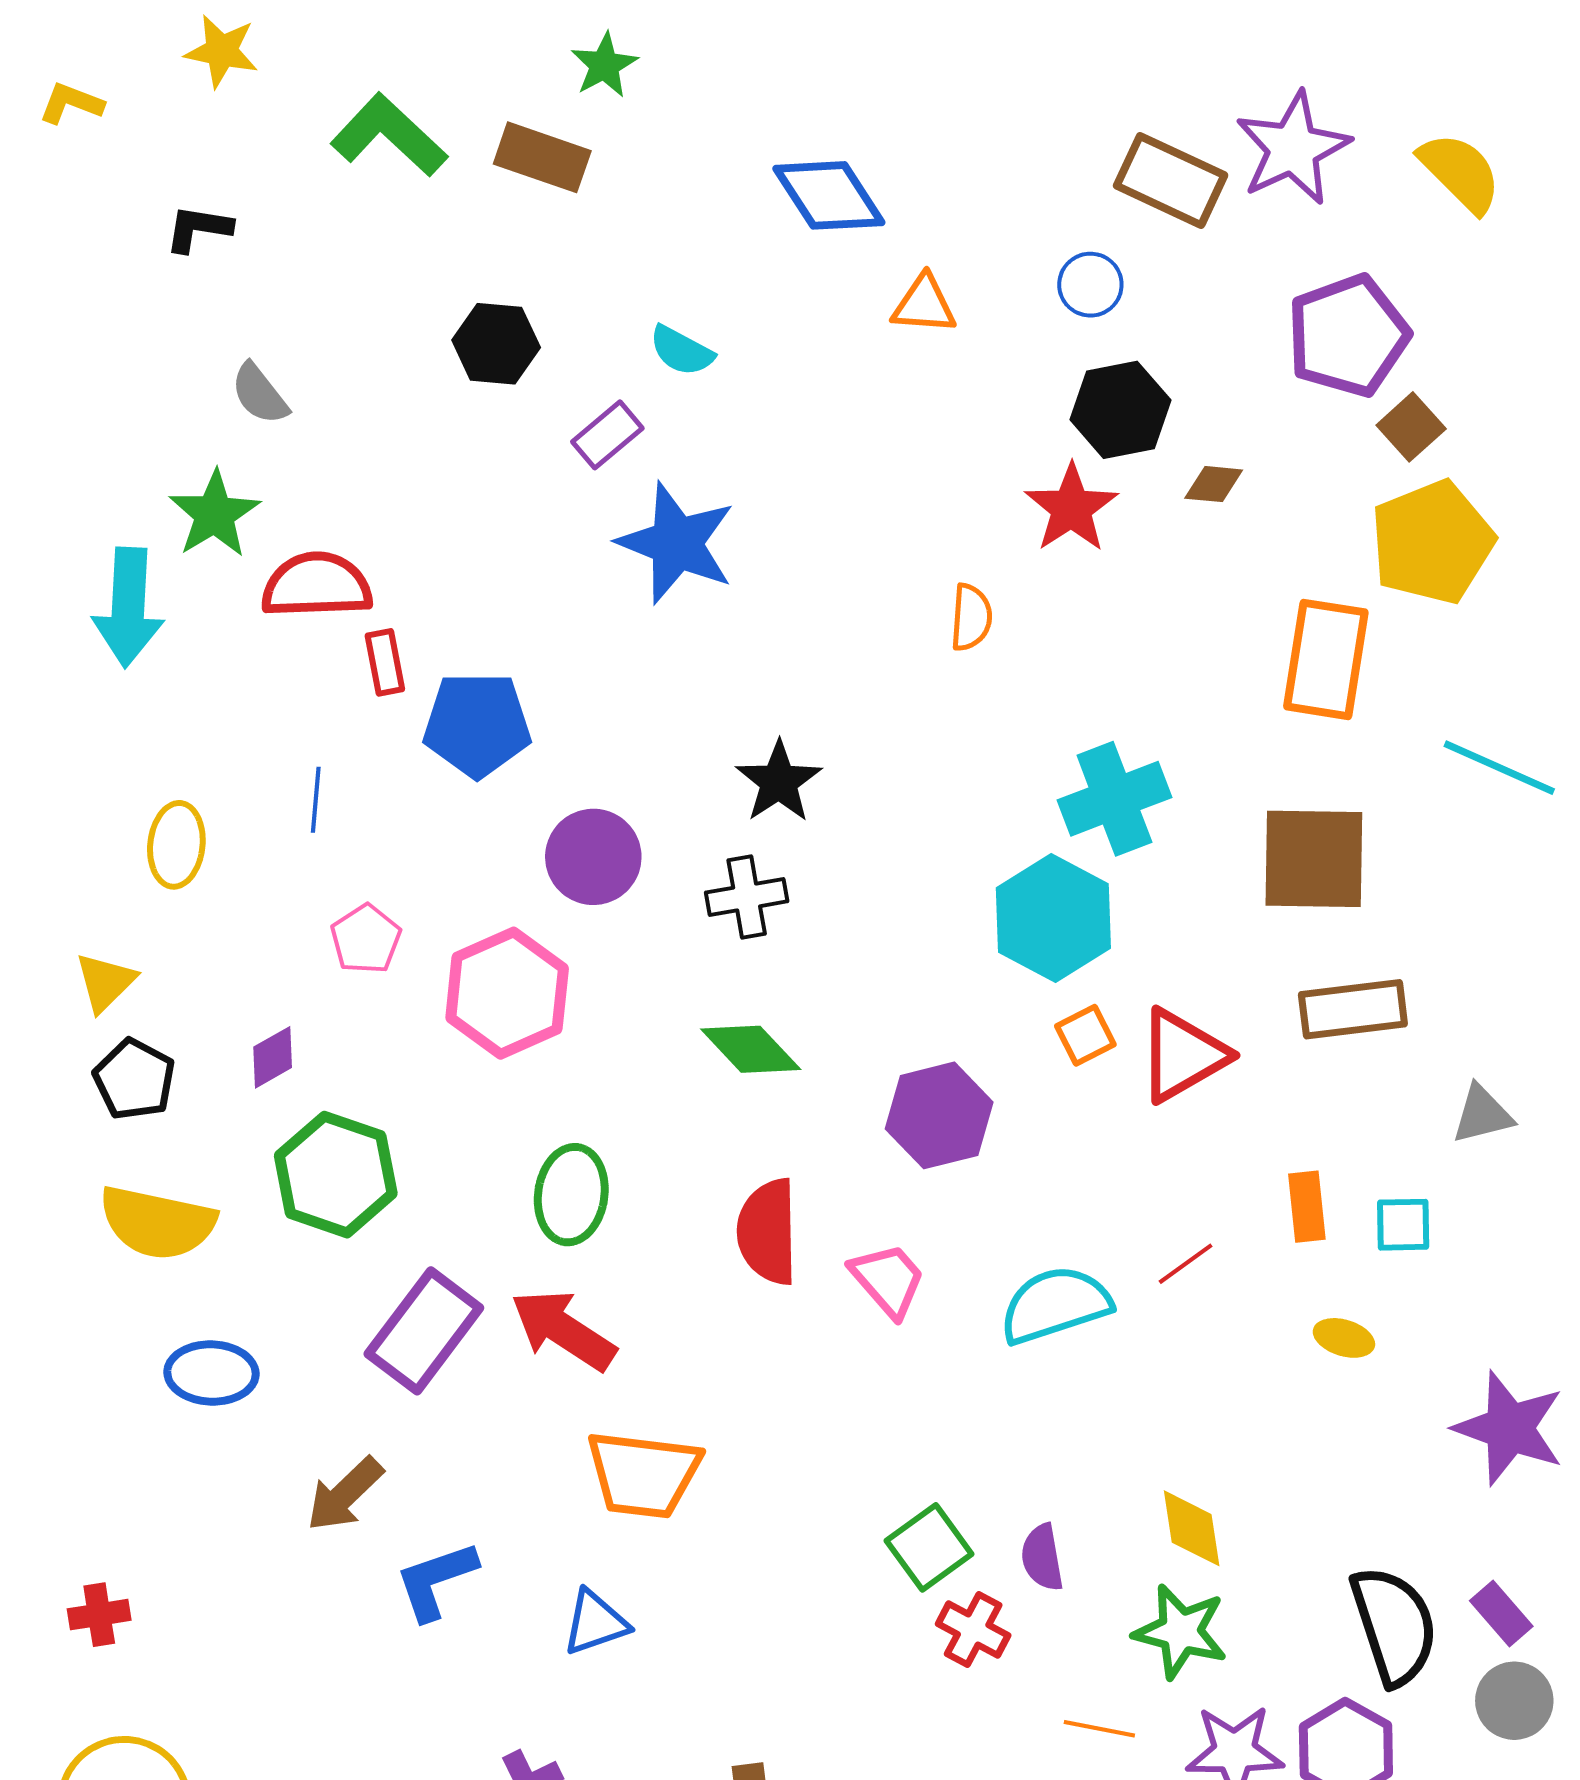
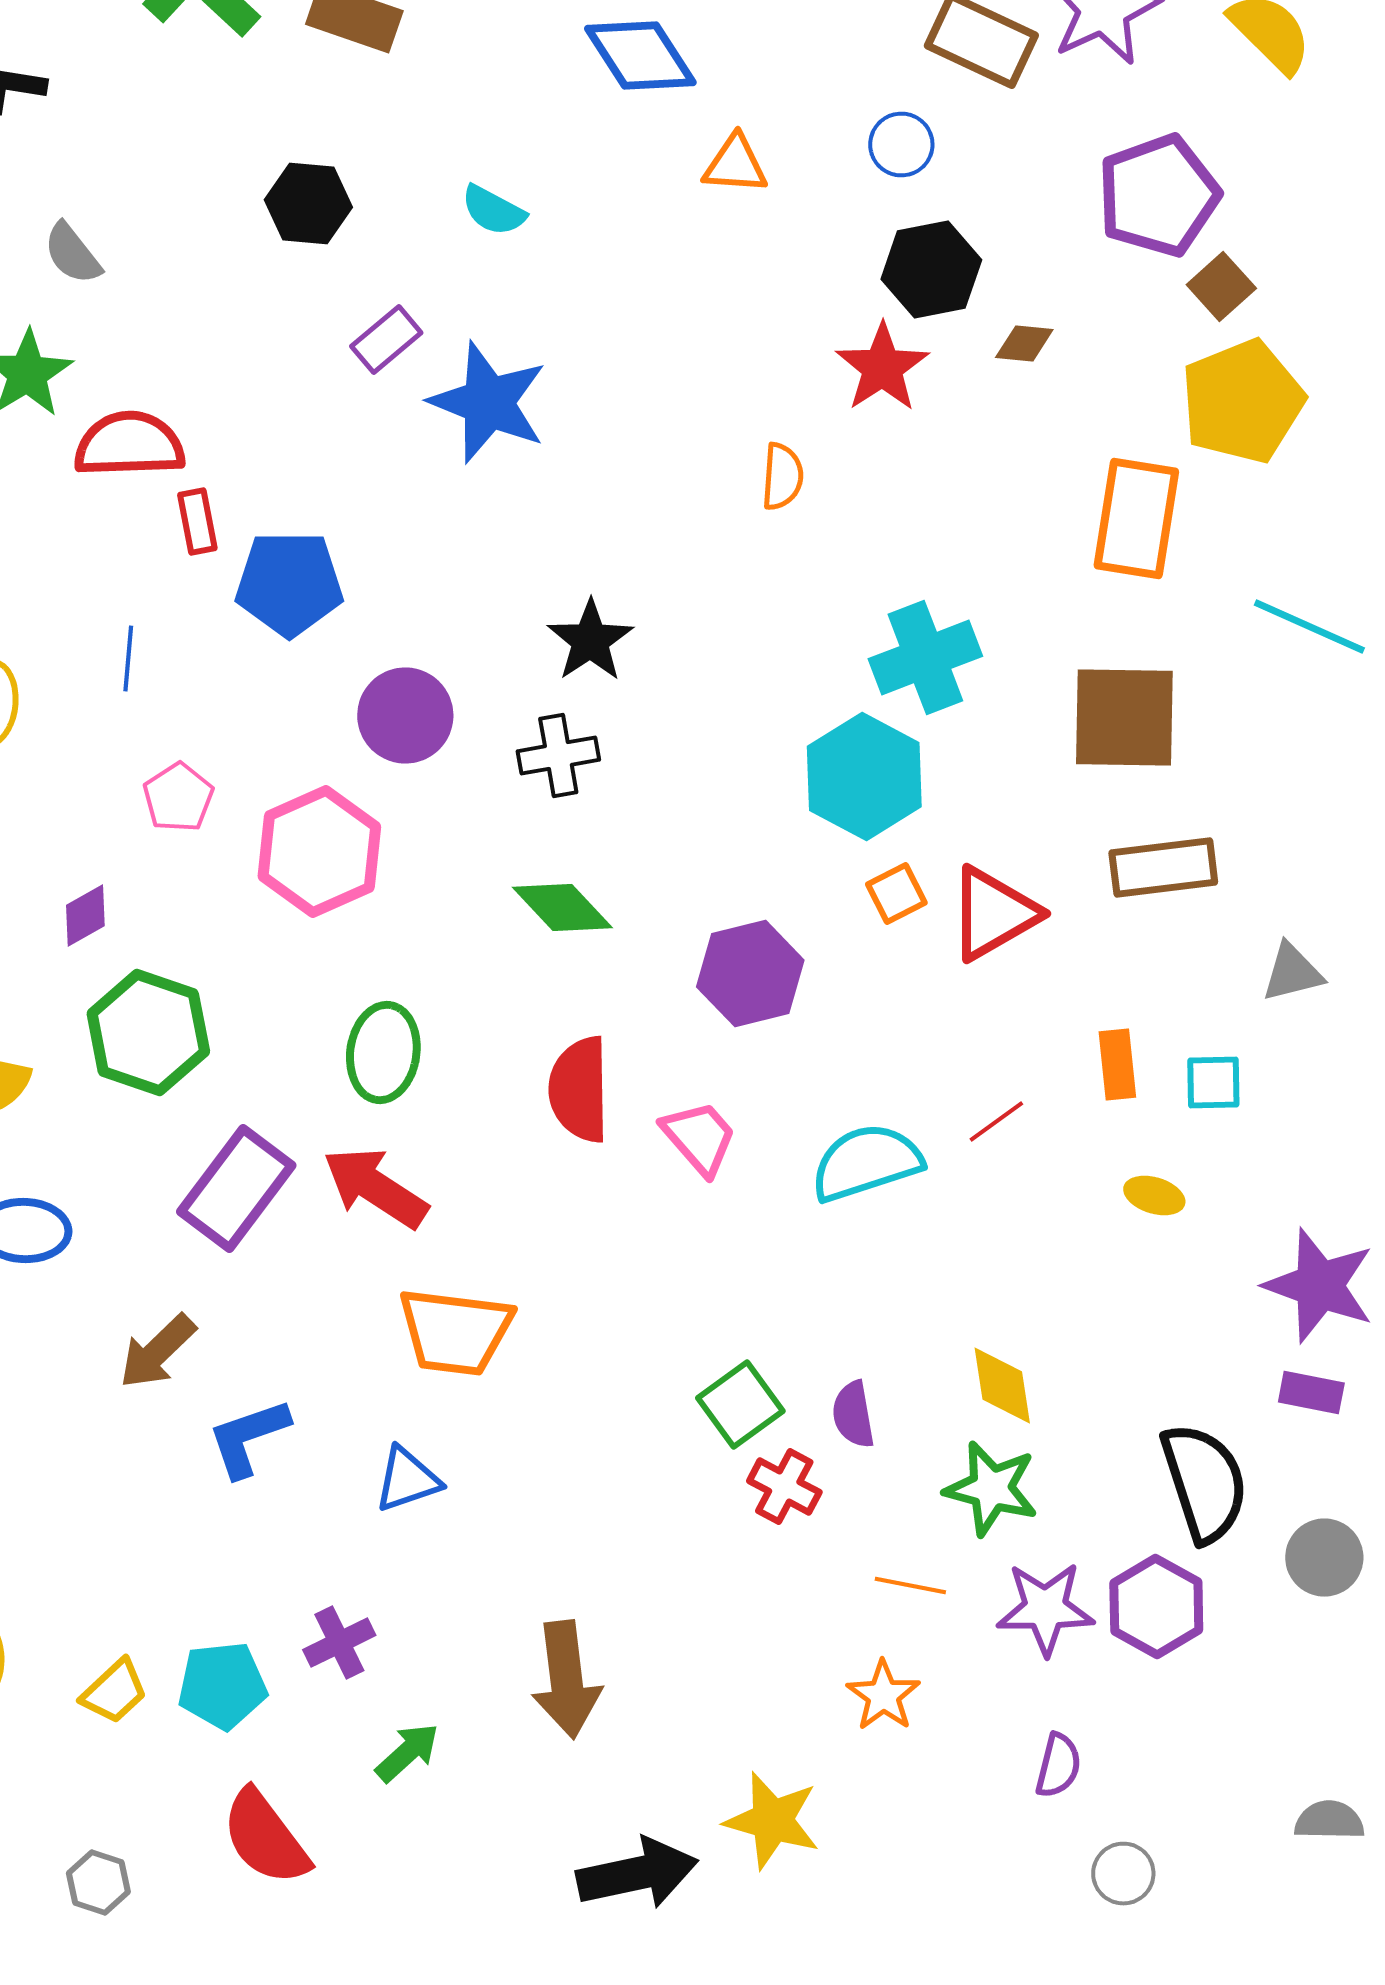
purple rectangle: (607, 435) -> (386, 340), moved
purple rectangle: (1501, 1614) -> (1311, 1392), moved, turned -38

